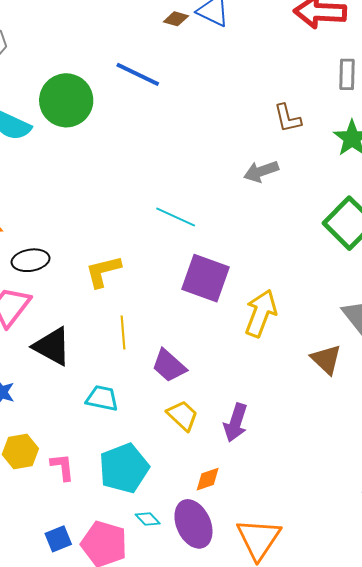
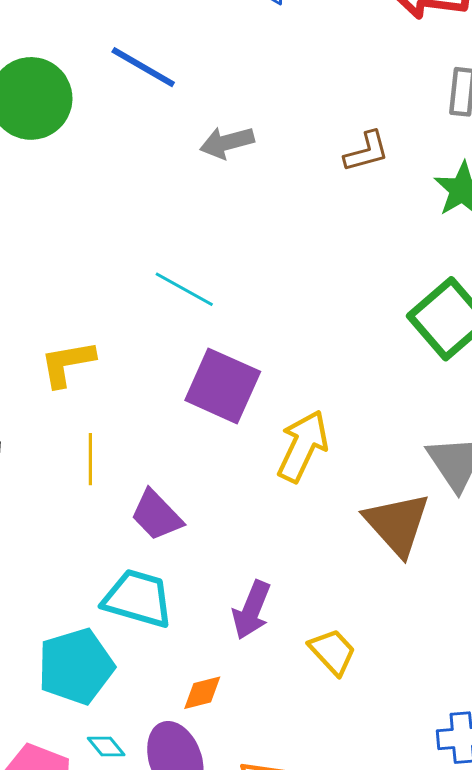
brown L-shape: (287, 118) -> (366, 152), turned -96
gray arrow: (261, 171) -> (227, 142), moved
brown triangle: (326, 359) -> (397, 524), size x1.4
cyan trapezoid: (102, 398) -> (138, 598), moved, size x1.4
yellow trapezoid: (182, 415) -> (333, 652), moved

